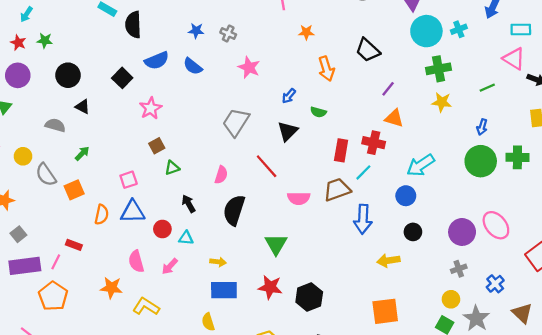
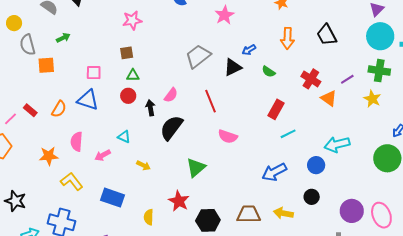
purple line: (388, 89) -> (347, 79), moved
black triangle: (288, 131) -> (233, 67), moved
red cross: (374, 143) -> (311, 79), moved
brown trapezoid: (337, 190) -> (249, 214), moved
black arrow: (189, 204) -> (150, 108), moved
orange semicircle: (102, 215) -> (59, 109), moved
blue arrow: (363, 219) -> (274, 172), turned 40
red circle: (162, 229) -> (128, 96), moved
orange star: (111, 288) -> (49, 156), turned -30
blue rectangle: (224, 290) -> (112, 198), moved
yellow semicircle: (208, 322) -> (149, 217), moved

